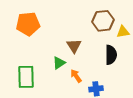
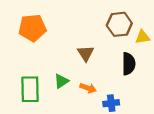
green triangle: (59, 63) -> (61, 81), moved
orange arrow: (76, 76) -> (88, 88), turned 144

